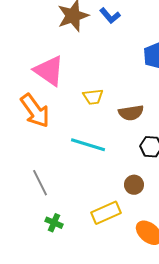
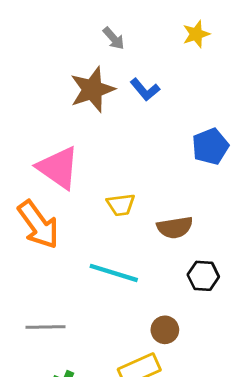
gray line: (40, 183) -> (45, 327), turned -64
brown circle: (134, 185) -> (165, 330), moved

